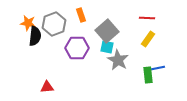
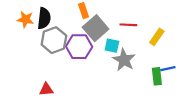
red line: (147, 18) -> (128, 25), moved
gray hexagon: (54, 24) -> (54, 40), moved
gray square: (107, 31) -> (96, 28), moved
black semicircle: (35, 36) -> (44, 18), moved

